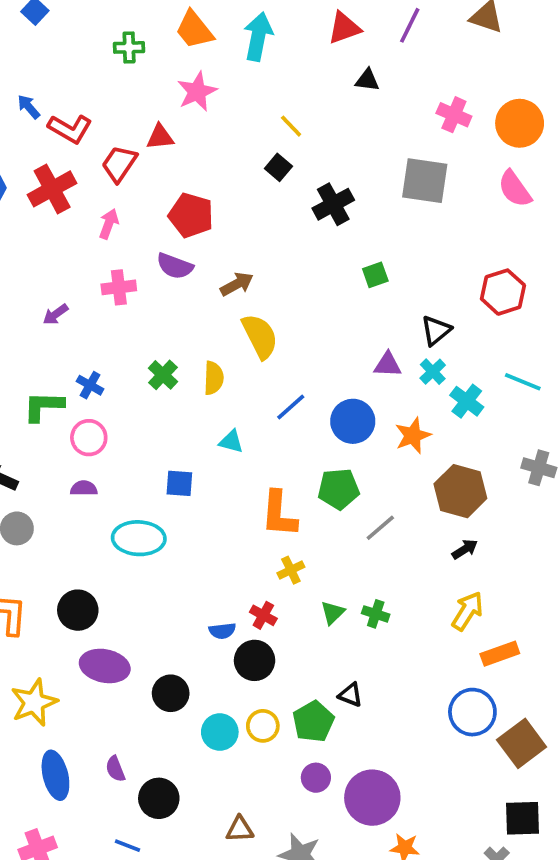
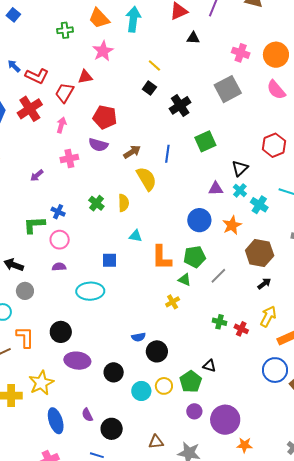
gray square: (425, 181) -> (228, 89), turned -32
green square: (375, 275) -> (205, 141), size x1.5
blue line: (291, 407) -> (167, 154), moved, turned -36
orange L-shape: (279, 514) -> (162, 258), moved
green triangle: (333, 613) -> (185, 280), moved, turned -48
red cross: (263, 615) -> (241, 329), moved

